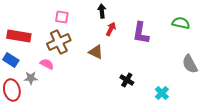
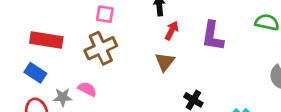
brown triangle: (96, 52) -> (165, 62), moved, turned 42
pink semicircle: (47, 64) -> (87, 89), moved

